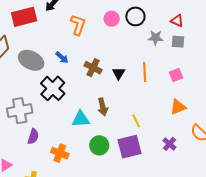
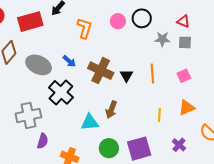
brown cross: (93, 68) -> (101, 71), size x1.4
brown arrow: (103, 107) -> (111, 110), turned 36
yellow line: (136, 121) -> (159, 115), moved, turned 32

